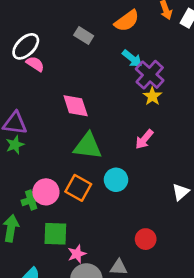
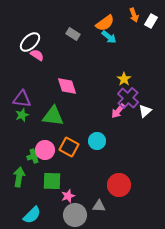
cyan arrow: (132, 59) -> (109, 37), moved
purple cross: (150, 75) -> (128, 98), moved
green triangle: (88, 146) -> (53, 116), moved
white triangle: (181, 192) -> (145, 111), moved
red circle: (146, 239) -> (119, 185), size x1.5

